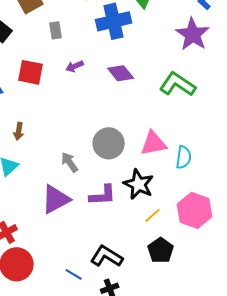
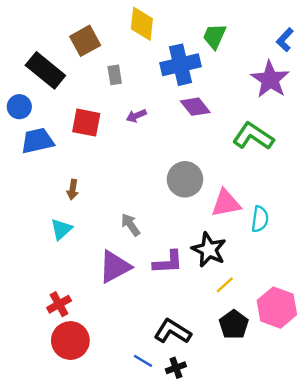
purple diamond: (121, 73) -> (195, 107), moved
gray circle: (109, 143) -> (185, 179), moved
pink hexagon: (195, 210) -> (277, 308), moved
blue line: (74, 274) -> (143, 361), moved

